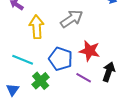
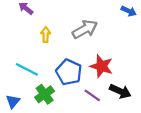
yellow arrow: (37, 27) -> (46, 35), size x0.6
black arrow: (109, 72) -> (120, 91), turned 90

